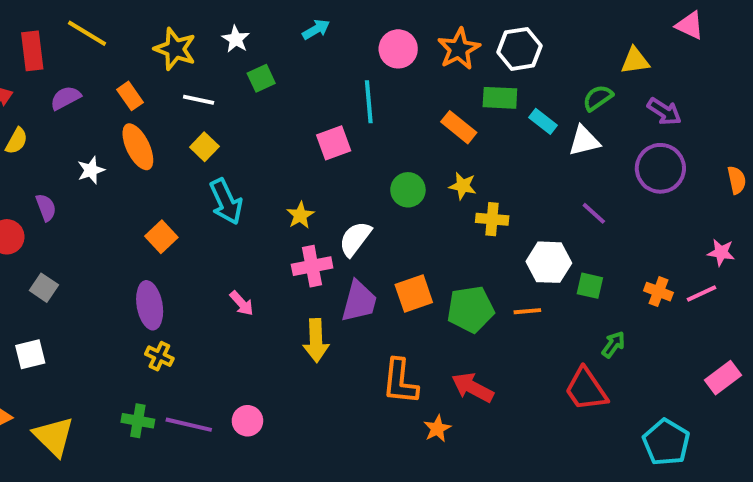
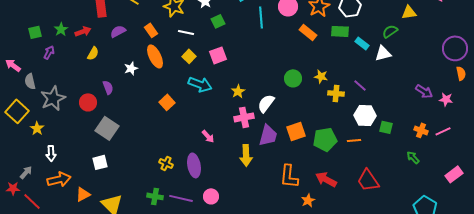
cyan line: (369, 102) -> (261, 17), moved
purple arrow: (664, 112) -> (424, 91), moved
orange rectangle: (459, 127) -> (308, 32), moved
pink square: (334, 143) -> (218, 55), moved
purple circle: (660, 168) -> (455, 48), moved
cyan arrow: (226, 202) -> (200, 84), turned -45
purple line: (594, 213) -> (360, 85), moved
pink star: (721, 252) -> (446, 99), moved
gray square: (44, 288) -> (107, 128), size x1.6
purple ellipse: (150, 305) -> (194, 165), moved
green arrow: (613, 344) -> (413, 157), moved, turned -80
red trapezoid: (586, 389) -> (368, 180), moved

